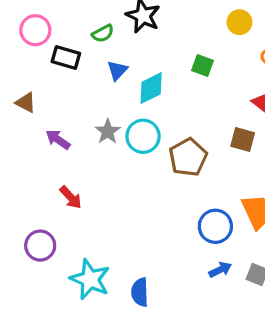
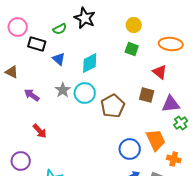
yellow circle: (239, 22) -> (134, 25), moved
green square: (203, 66) -> (132, 49), moved
blue triangle: (117, 70) -> (59, 59), moved, turned -32

